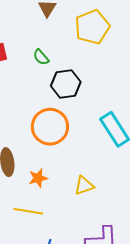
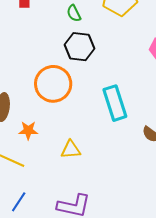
green semicircle: (41, 57) -> (74, 13), moved

